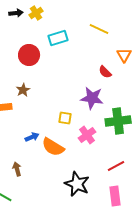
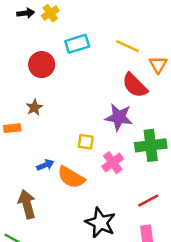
yellow line: (99, 29) -> (127, 46), moved
red semicircle: (105, 72) -> (135, 85), size x1.6
brown arrow: (17, 169) -> (27, 204), size x1.6

